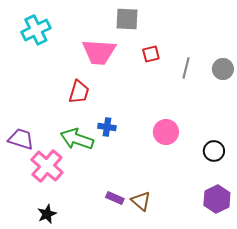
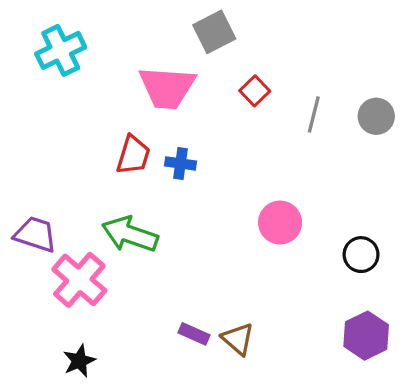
gray square: (127, 19) -> (214, 32), turned -30
red square: (151, 54) -> (255, 91), turned -30
blue cross: (107, 127) -> (181, 163), moved

